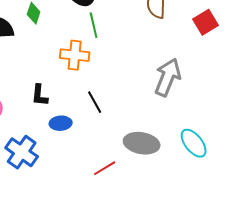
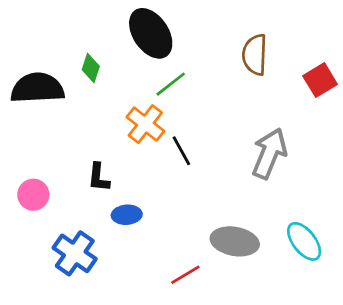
green line: (94, 25) -> (171, 84), turned 65
orange cross: (75, 55) -> (145, 124), turned 32
black line: (95, 102) -> (181, 151), moved

